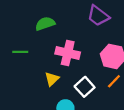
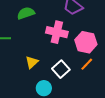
pink cross: (68, 53) -> (57, 32), moved

